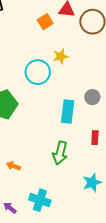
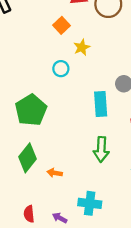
orange square: (45, 22) -> (61, 25), moved
cyan circle: (38, 72) -> (61, 69), size x0.6

